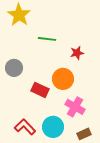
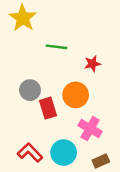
gray circle: (14, 68) -> (30, 90), moved
red rectangle: (40, 90) -> (48, 108), turned 48

